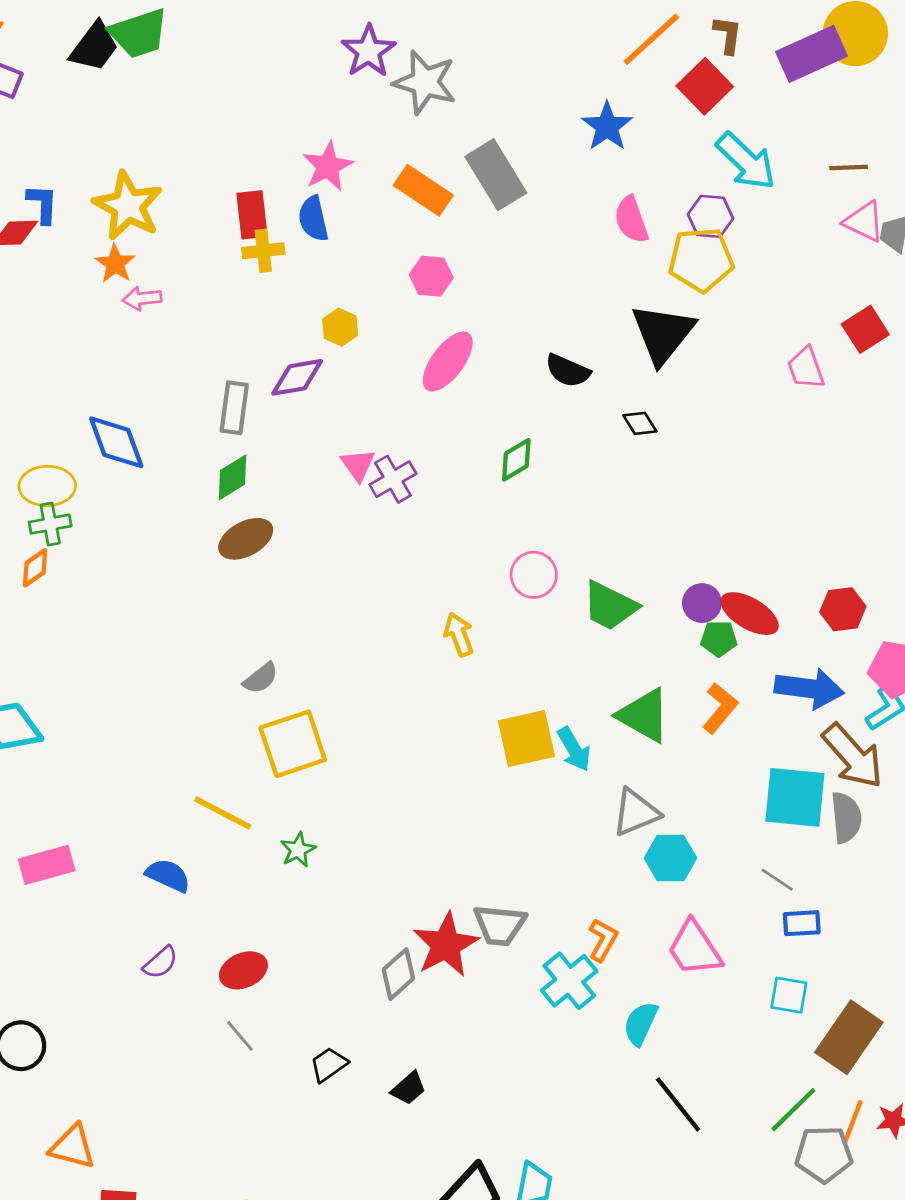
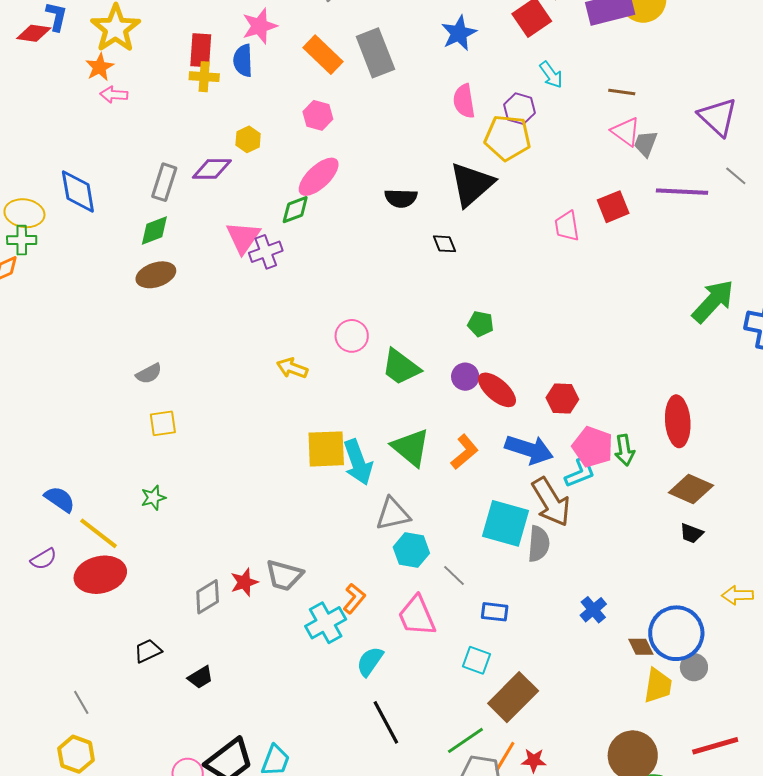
cyan arrow: (746, 161) -> (551, 75), size x0.6
black semicircle: (568, 371) -> (401, 198), turned -32
green diamond: (516, 460) -> (295, 210), moved
pink triangle: (358, 465) -> (243, 237), size x1.4
yellow arrow: (459, 635) -> (292, 368), turned -60
green pentagon: (719, 639) -> (481, 324), moved
yellow square: (293, 744) -> (163, 423), size x0.6
cyan arrow: (574, 749) -> (358, 462), size x1.4
yellow line: (223, 813) -> (98, 533), moved
gray line: (777, 880) -> (454, 575), moved
red star: (446, 945) -> (244, 582), size x0.6
red ellipse: (243, 970) -> (100, 575), size x1.5
gray line: (240, 1036) -> (81, 702), moved

